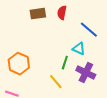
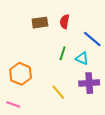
green line: (65, 63) -> (63, 53), moved
purple cross: (86, 73) -> (89, 83), turned -30

